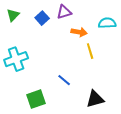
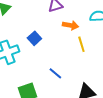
blue square: (42, 18) -> (34, 38), moved

